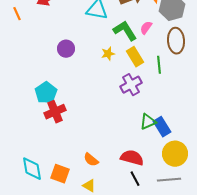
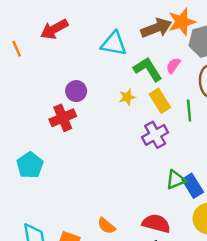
cyan pentagon: (46, 93) -> (30, 165), moved
red cross: (55, 112) -> (63, 118), moved

